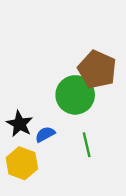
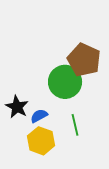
yellow hexagon: (22, 163) -> (41, 141), moved

